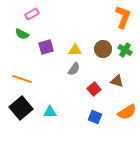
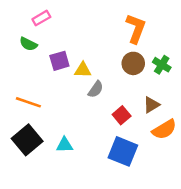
orange L-shape: (123, 17) -> (136, 28), moved
yellow triangle: (75, 50) -> (83, 70), moved
brown triangle: (117, 81) -> (151, 105), turned -48
orange semicircle: (127, 112) -> (164, 129), moved
blue square: (95, 117) -> (123, 151), size x1.6

